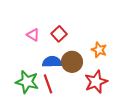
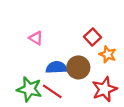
red square: (59, 34) -> (92, 37), moved
red line: (48, 84) -> (52, 91), turned -36

